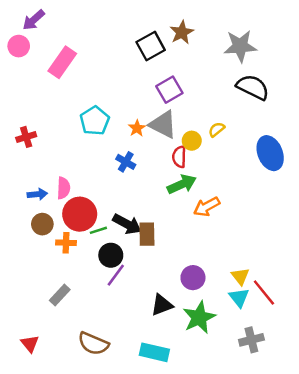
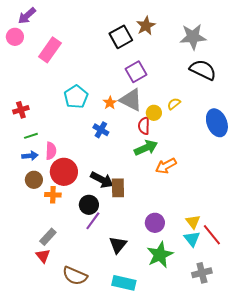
green line: (98, 230) -> (31, 136), moved
black triangle: (162, 305) -> (118, 245), moved, turned -30
red triangle: (30, 344) -> (43, 256), moved

